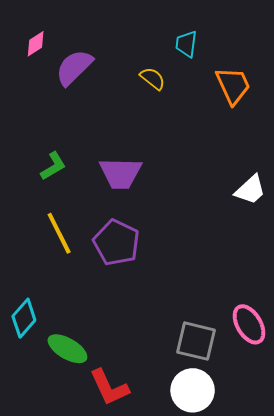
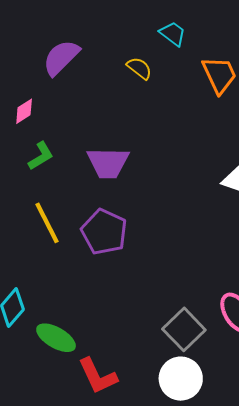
pink diamond: (36, 44) -> (24, 111), moved
cyan trapezoid: (186, 44) -> (173, 34), turned 120
gray square: (196, 341) -> (184, 329), turned 33

